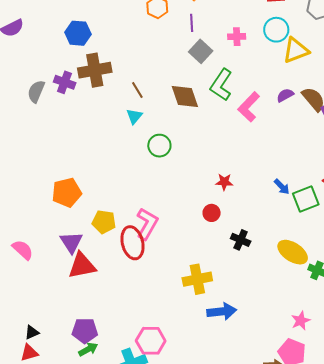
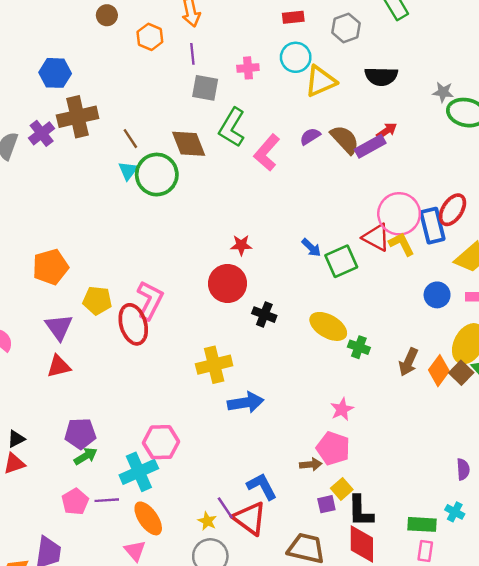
gray square: (201, 51) -> (205, 88), turned -30
purple cross: (65, 82) -> (42, 133), turned 35
green circle: (159, 146) -> (157, 175), moved, size x1.5
red circle: (212, 213) -> (228, 284), size x1.8
red triangle: (82, 266) -> (59, 366), moved, size x0.7

